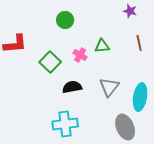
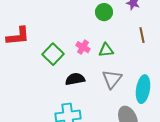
green circle: (65, 20) -> (104, 12), moved
green triangle: (102, 46) -> (106, 50), moved

